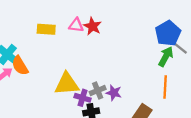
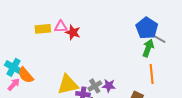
pink triangle: (76, 25) -> (61, 27), moved
red star: (92, 26) -> (73, 32), moved
yellow rectangle: (46, 29) -> (43, 29), moved

